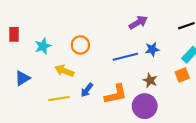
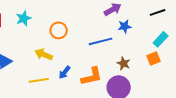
cyan star: (43, 46) -> (24, 18), moved
blue star: (152, 49) -> (125, 26), moved

